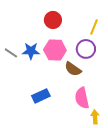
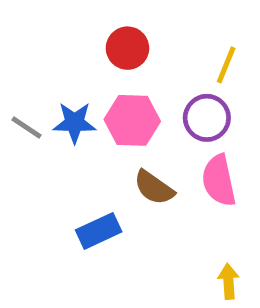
brown semicircle: (73, 69) -> (154, 188), moved
pink semicircle: (82, 98) -> (219, 180), moved

